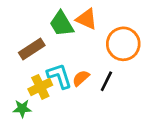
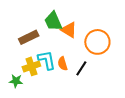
orange triangle: (86, 19) -> (69, 30), moved
orange semicircle: (81, 78) -> (63, 64), turned -72

